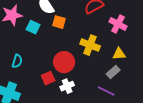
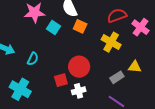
pink cross: (118, 24) -> (141, 27), moved
yellow cross: (90, 45) -> (111, 42), moved
gray rectangle: (113, 72) -> (117, 77), moved

